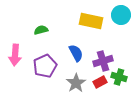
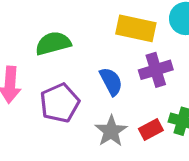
green semicircle: (41, 30) -> (53, 43), size x1.5
purple cross: (103, 61) -> (156, 70), moved

